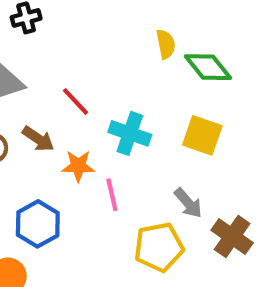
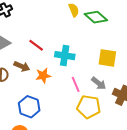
yellow square: (202, 135) -> (107, 58), moved
pink line: (112, 195) -> (76, 84), moved
yellow pentagon: (159, 247) -> (89, 107), turned 30

